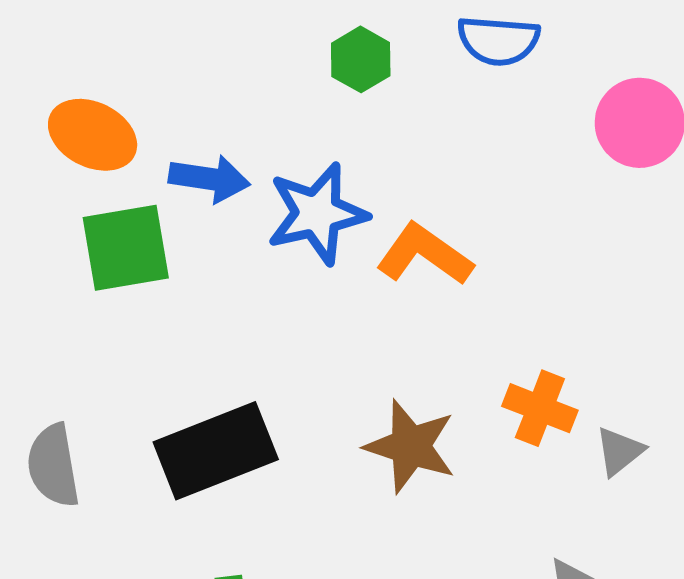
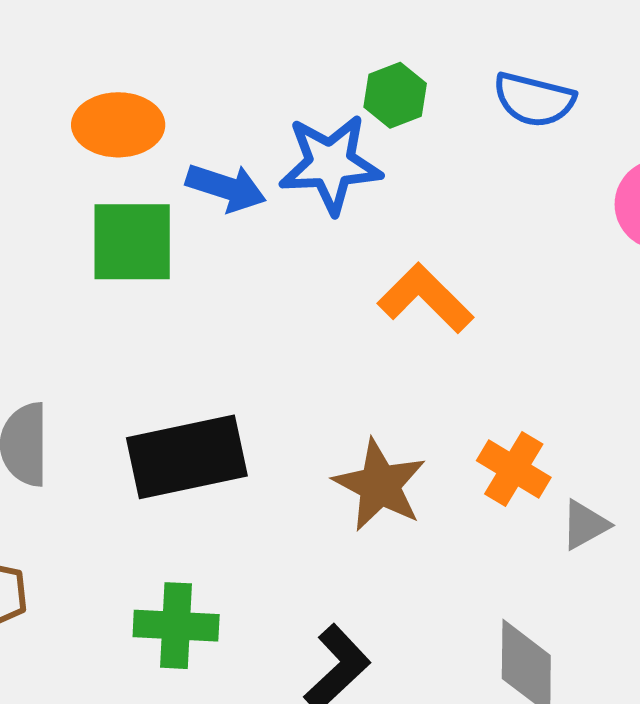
orange ellipse: (93, 135) -> (118, 125), turned -36
blue star: (317, 214) -> (330, 164), moved

